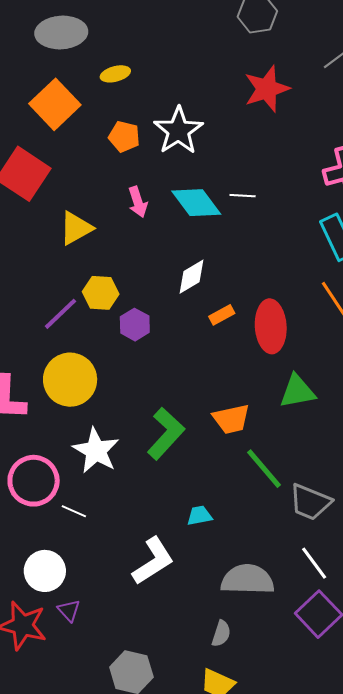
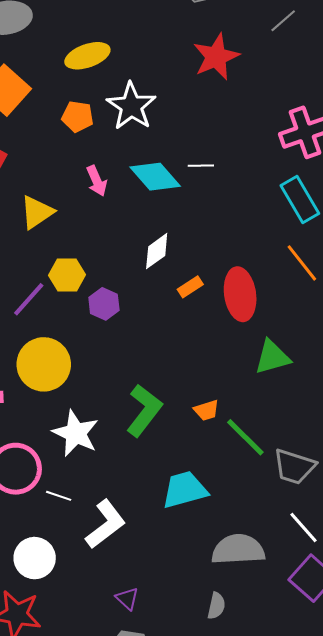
yellow ellipse: (115, 74) -> (87, 56), moved, size x1.5
orange trapezoid: (231, 419) -> (206, 410), moved, size x0.7
cyan trapezoid: (199, 516) -> (185, 490), size x1.8
white L-shape: (153, 561) -> (106, 524), moved
purple triangle: (69, 610) -> (127, 599), moved

